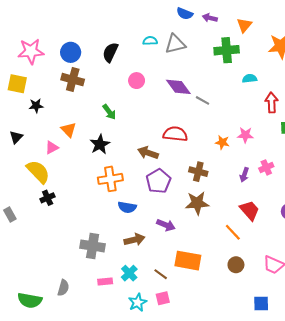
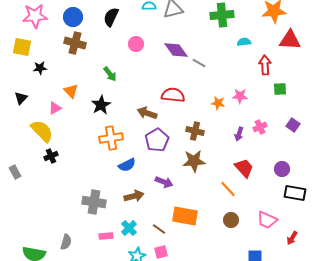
blue semicircle: (127, 207) -> (127, 165), turned -36

